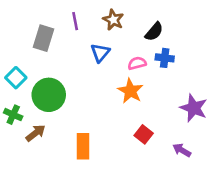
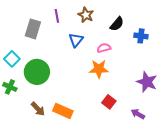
blue cross: (165, 58) -> (141, 36), moved
orange star: (130, 91) -> (99, 69), turned -30
brown arrow: (36, 133) -> (38, 109), moved, turned 84
orange rectangle: (83, 146) -> (63, 111), turned -66

